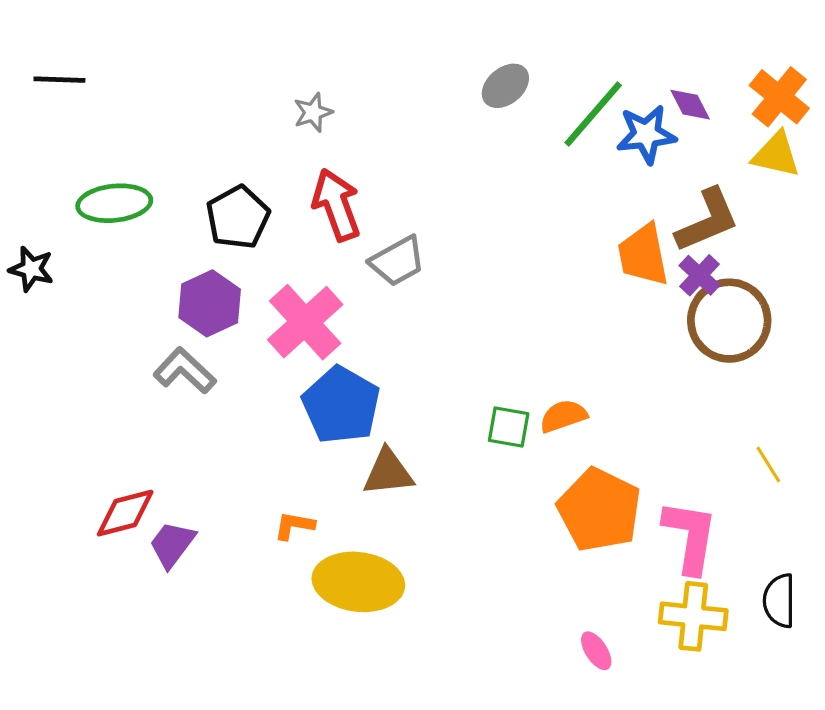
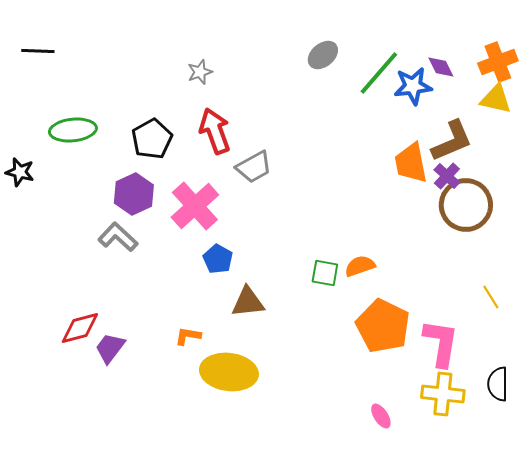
orange cross: (779, 97) -> (498, 62), turned 30
blue pentagon: (341, 405) -> (218, 259), size x0.6

